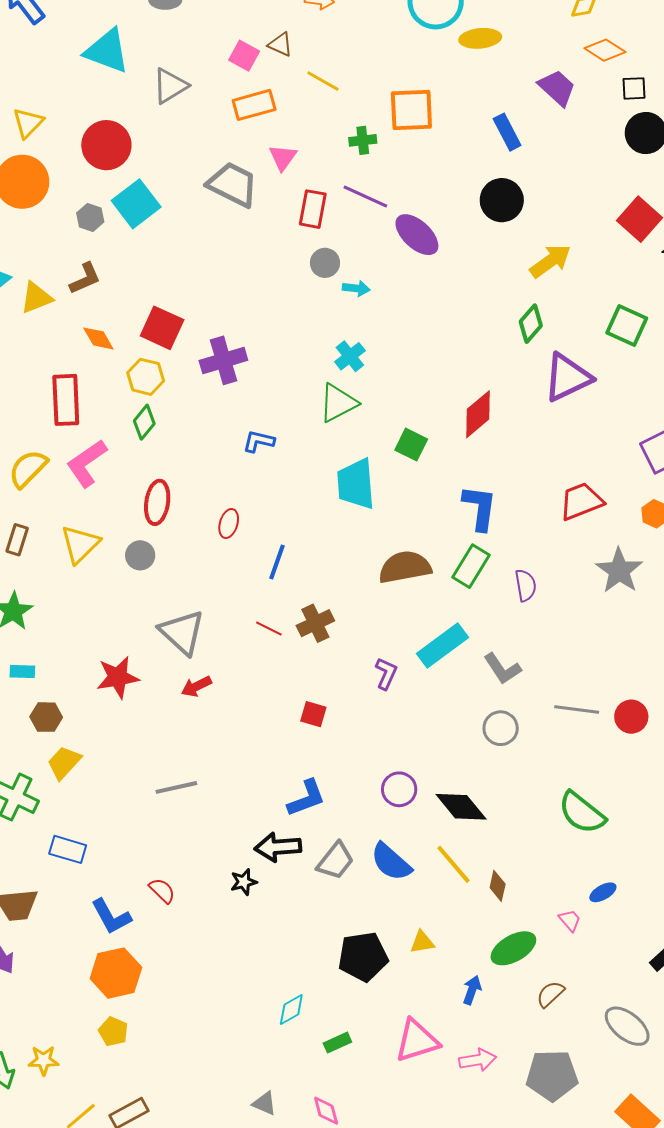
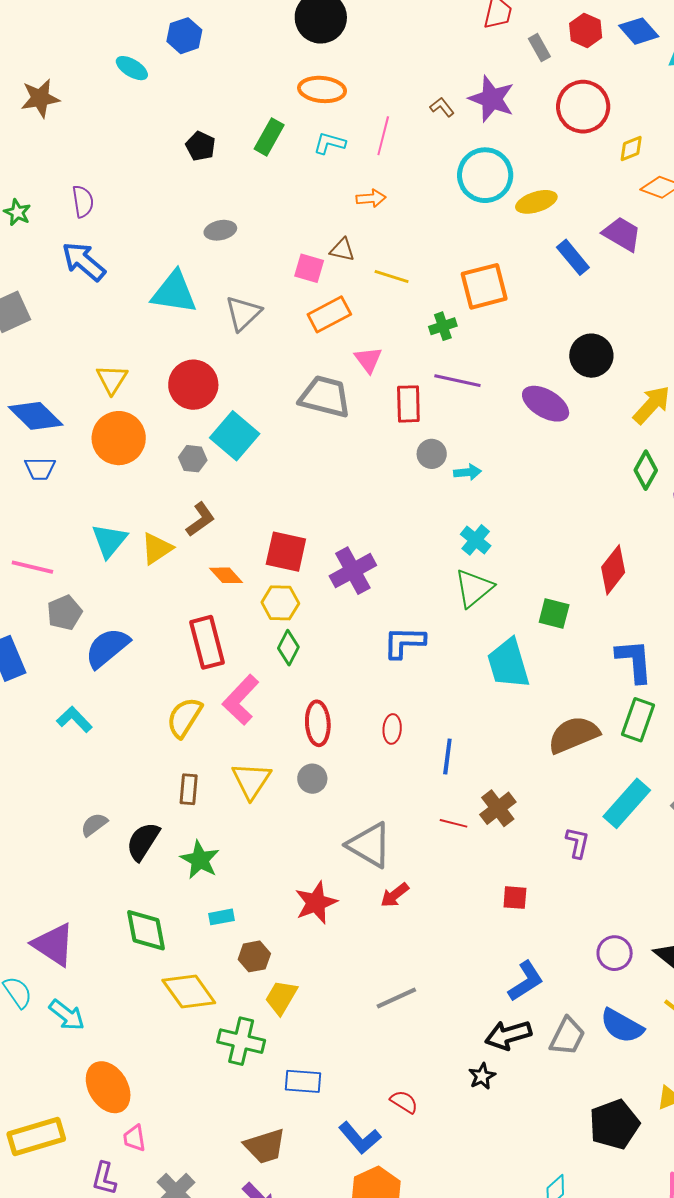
blue rectangle: (507, 132) -> (573, 257), moved
purple ellipse: (417, 235) -> (546, 404), moved
blue L-shape: (259, 441) -> (404, 642), size x1.4

